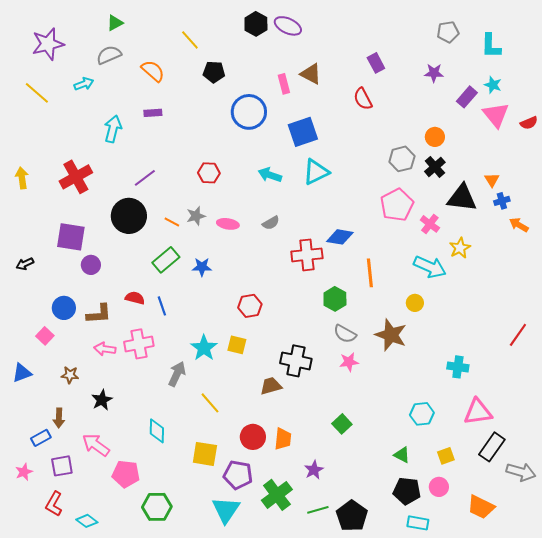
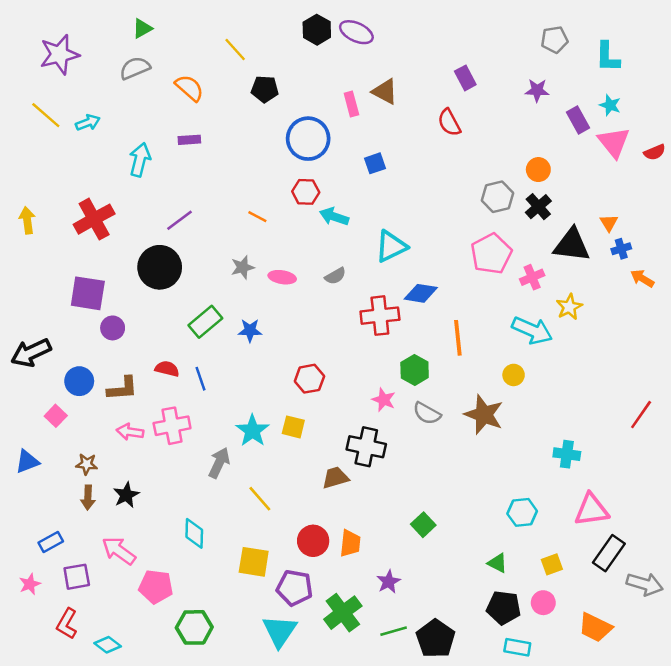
cyan arrow: (84, 84) -> (88, 123), moved
purple rectangle: (467, 97) -> (578, 120), turned -70
blue square: (303, 132) -> (375, 163), size x0.6
cyan triangle: (316, 172) -> (391, 246), moved
red hexagon: (209, 173) -> (306, 192), moved
orange line: (172, 222) -> (257, 217), moved
pink cross: (430, 224) -> (532, 277), turned 30
black arrow: (25, 264) -> (31, 353), moved, size x1.8
pink star: (349, 362) -> (384, 400), moved, turned 30
brown arrow: (59, 418) -> (88, 497), moved

